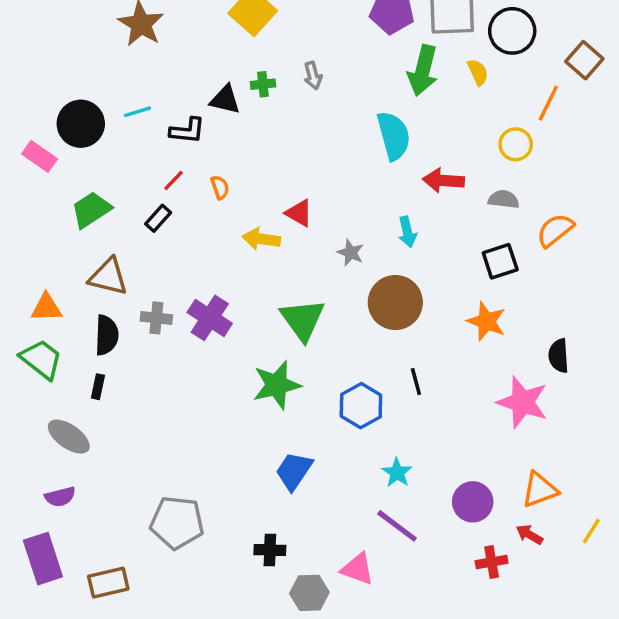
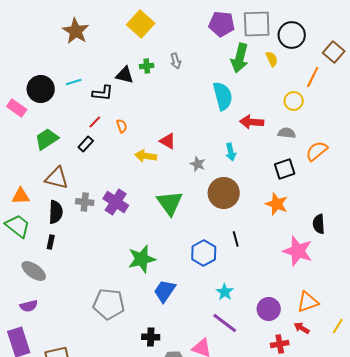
green star: (277, 385) -> (142, 259), moved
gray pentagon: (177, 522) -> (109, 304), moved

